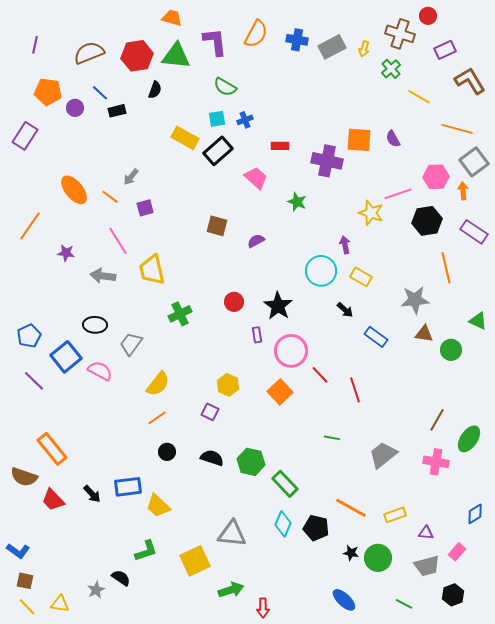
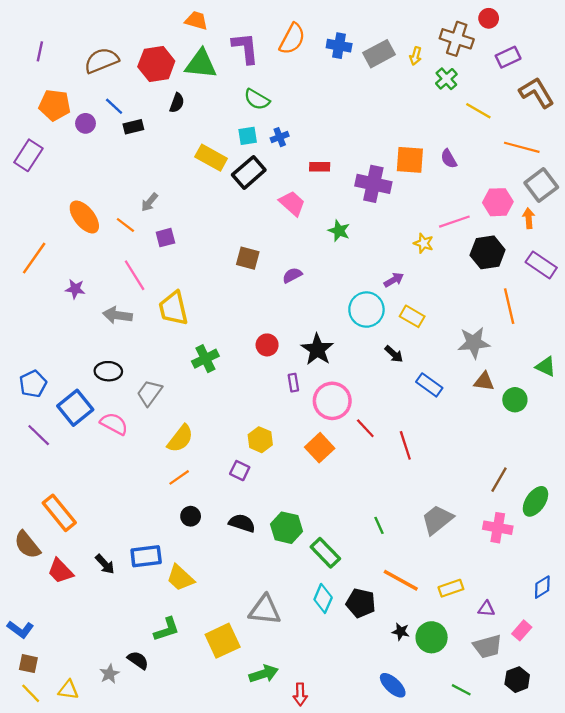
yellow star: (371, 213) -> (424, 243), size x0.7
purple arrow: (345, 245) -> (394, 280), turned 72
green line: (332, 438) -> (379, 525), moved, turned 56
brown semicircle: (24, 477) -> (27, 545), turned 32

